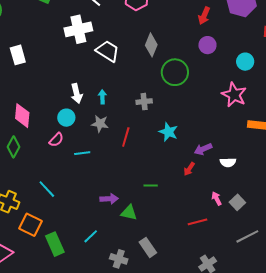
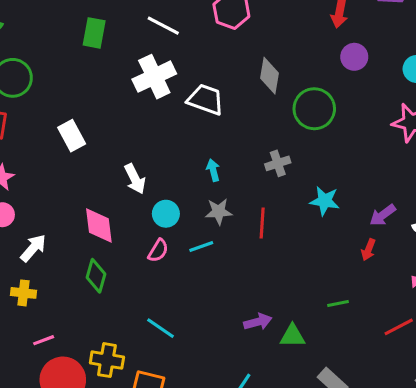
white arrow: (77, 93) -> (135, 179), moved
cyan line: (82, 153) -> (201, 247), moved
green line: (151, 185) -> (338, 304), moved

